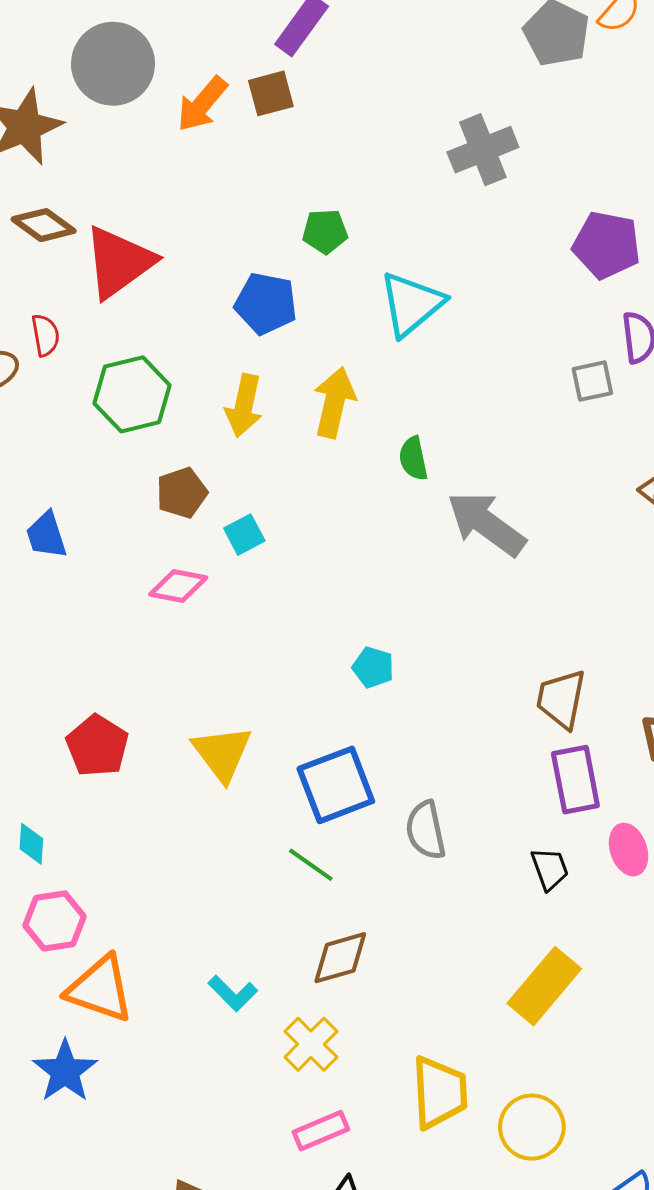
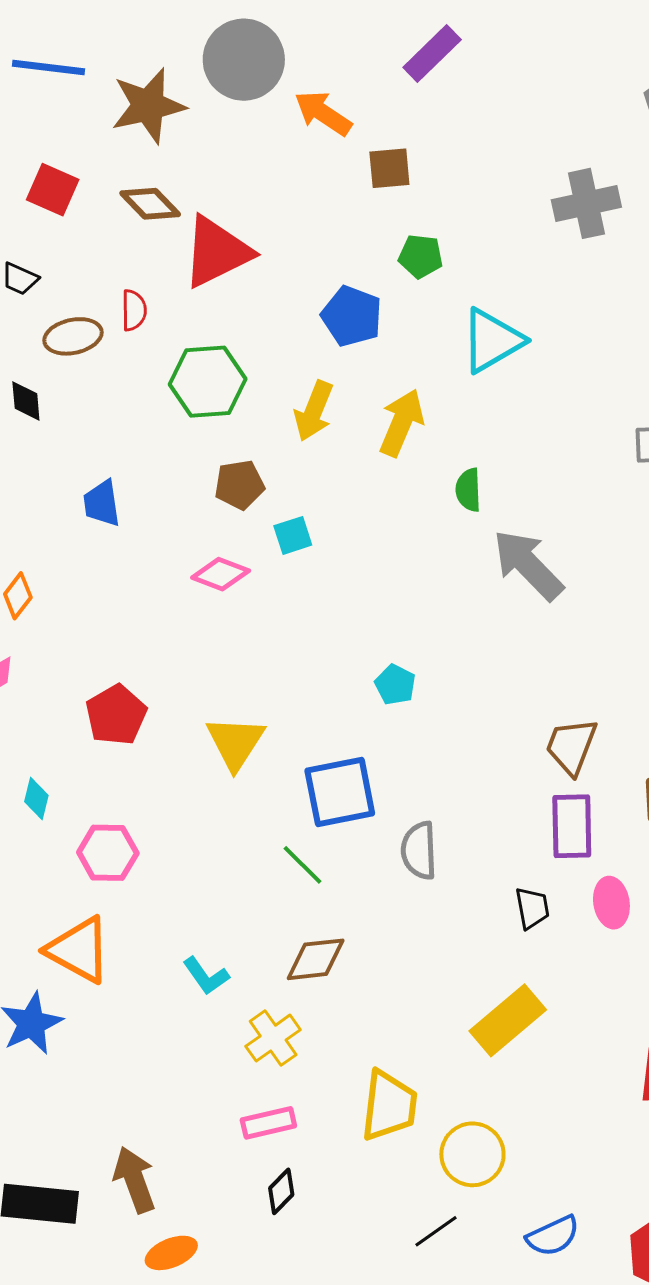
brown square: (271, 93) -> (389, 168), moved
orange arrow: (202, 104) -> (323, 113), turned 74
pink hexagon: (54, 921) -> (108, 853), moved

